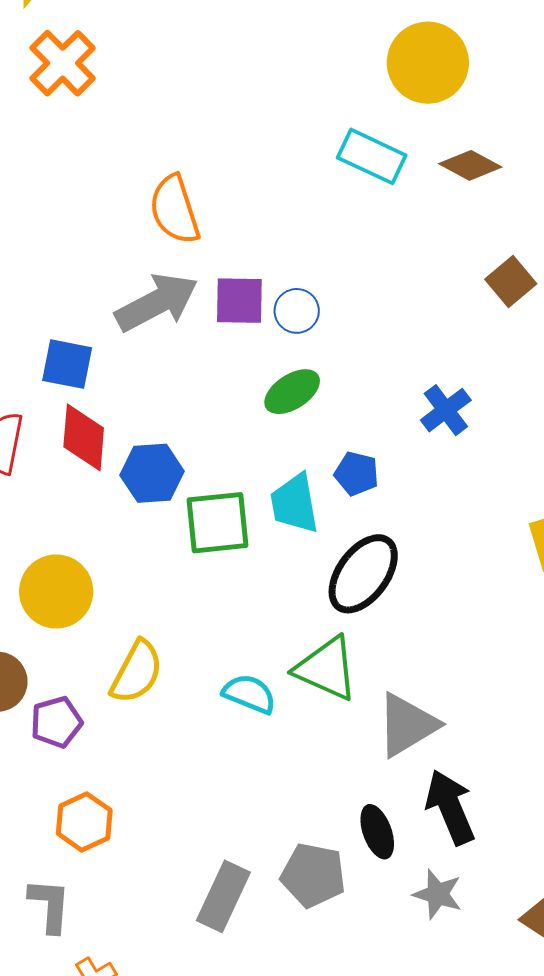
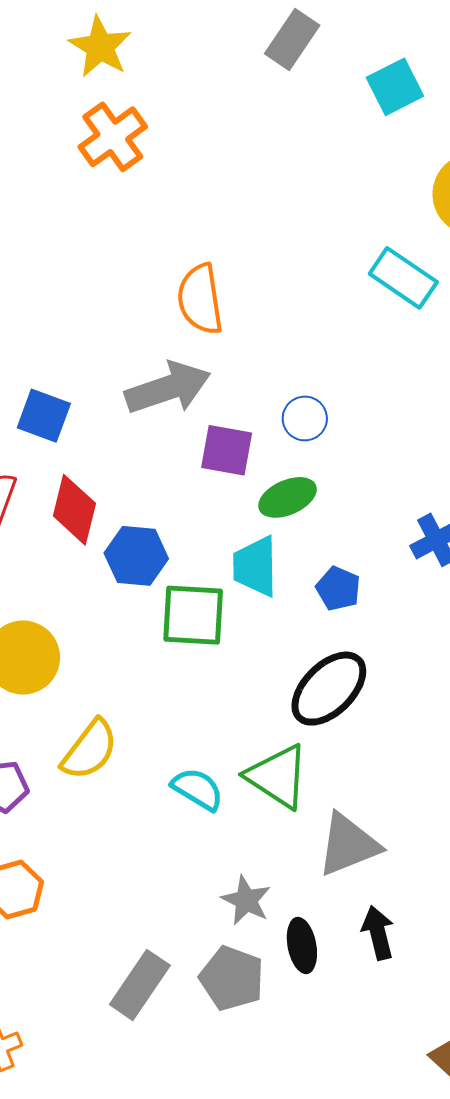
purple square: (239, 301) -> (227, 450), moved
blue square: (67, 364) -> (44, 416), moved
cyan trapezoid: (294, 504) -> (255, 566), moved
black arrow: (450, 807) -> (378, 933), size x0.7
gray star: (438, 894) -> (246, 900), moved

